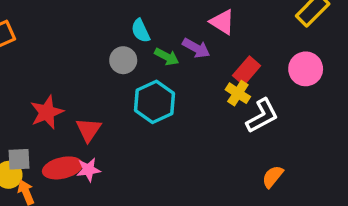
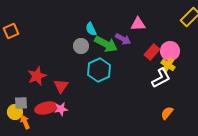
pink triangle: (222, 22) -> (138, 24), turned -35
green arrow: (167, 57) -> (106, 44), size x1.6
pink circle: (306, 69) -> (170, 51), moved
yellow cross: (238, 93) -> (168, 65), moved

